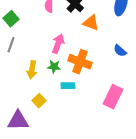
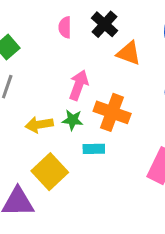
yellow arrow: (32, 70) -> (39, 125), turned 72
yellow square: (39, 101) -> (50, 172), size x1.6

